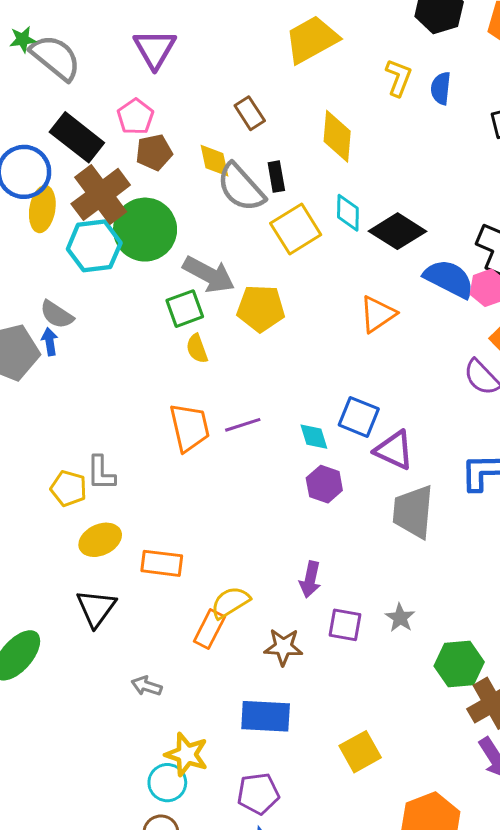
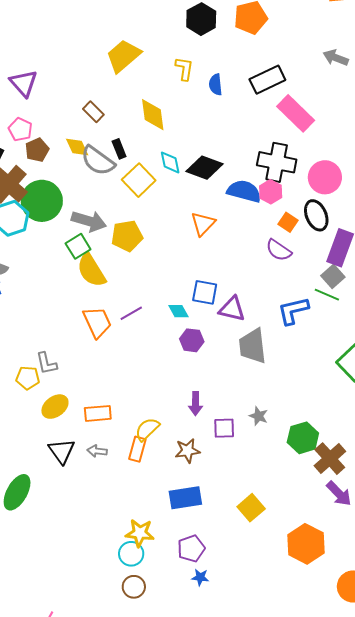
blue semicircle: (441, 88) -> (216, 85), moved
yellow semicircle: (197, 349) -> (91, 270), size x1.8
gray arrow: (147, 686) -> (97, 451), moved

